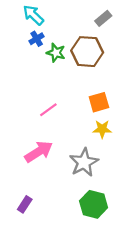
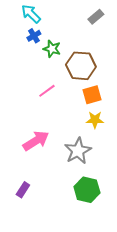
brown hexagon: (87, 52) -> (81, 66), moved
pink line: (48, 110) -> (47, 91), moved

